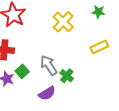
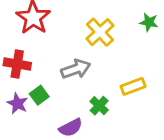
yellow rectangle: (99, 47) -> (133, 86), moved
gray arrow: (49, 65) -> (76, 69), moved, turned 100

